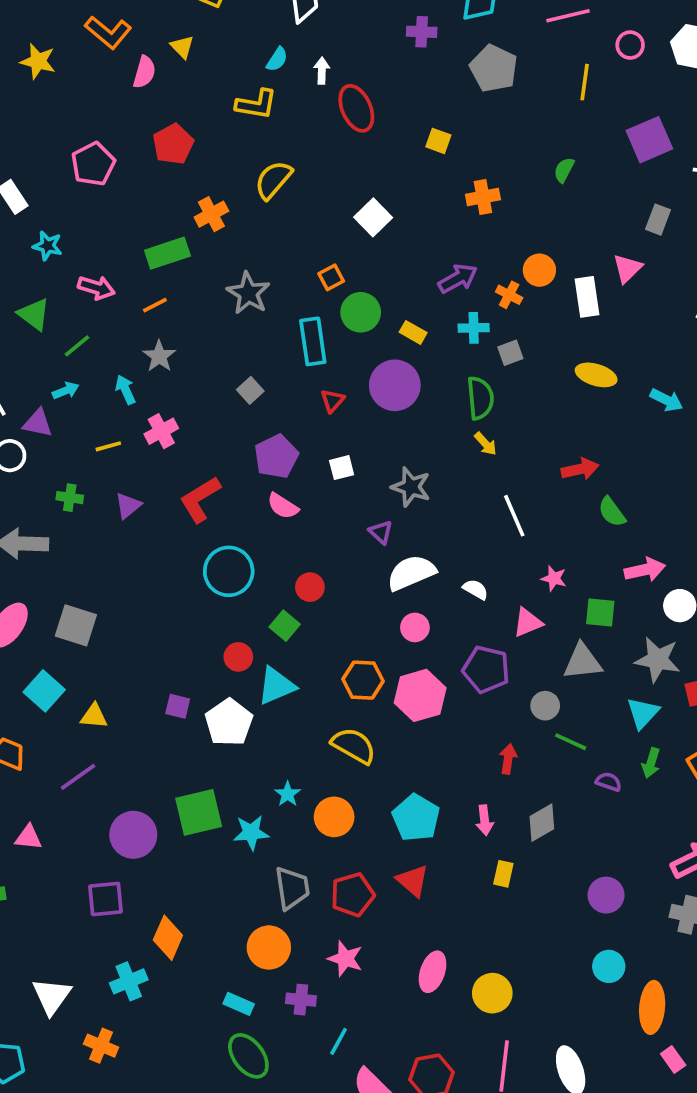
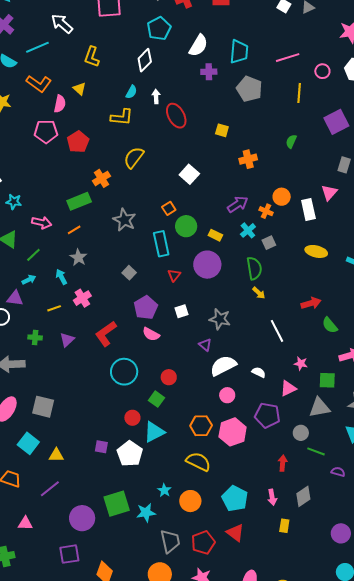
pink pentagon: (93, 164) -> (46, 132), moved, turned 30
cyan cross: (474, 328) -> (248, 230), turned -35

